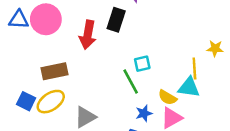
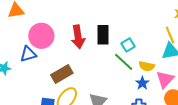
blue triangle: (19, 20) -> (28, 54), moved
black rectangle: (116, 20) -> (103, 35), moved
yellow semicircle: (167, 97) -> (147, 66), moved

